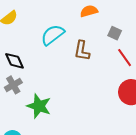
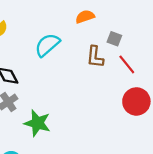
brown L-shape: (82, 51) -> (95, 57), moved

